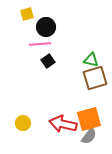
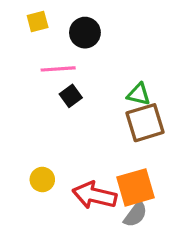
black circle: (46, 27) -> (85, 33), moved
yellow circle: (23, 123) -> (42, 180), moved

